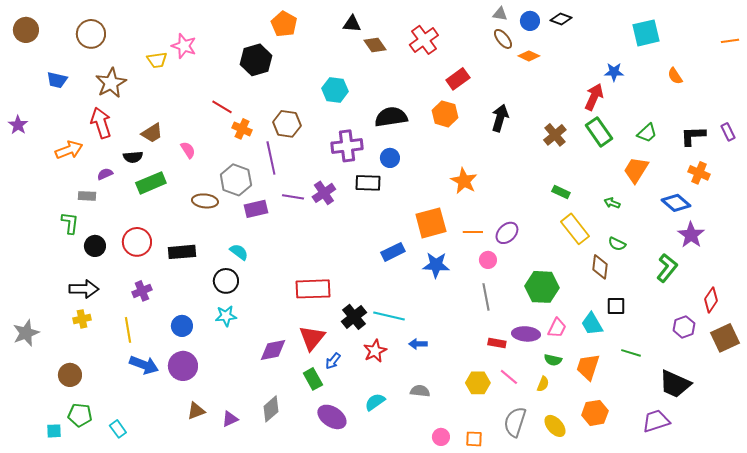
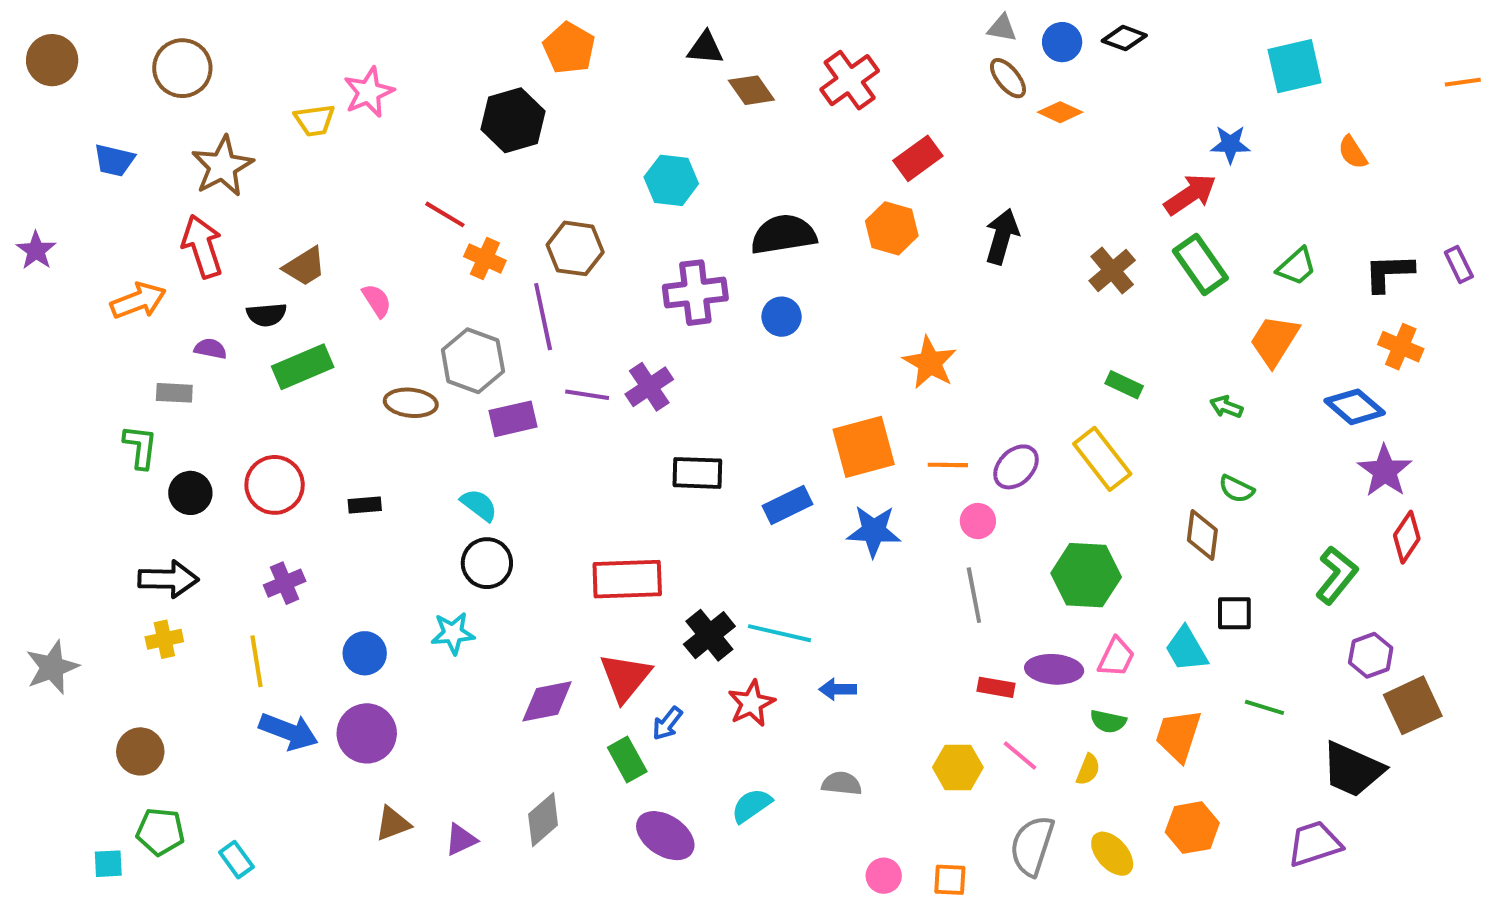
pink star: (184, 46) -> (369, 92), turned 30
red arrow: (594, 97) -> (1190, 194), turned 32
purple semicircle: (105, 174) -> (210, 349), turned 35
black rectangle: (368, 183) -> (697, 473), moved
yellow rectangle: (575, 229) -> (1102, 459), moved
black rectangle: (182, 252) -> (365, 505), size x0.6
green L-shape: (667, 268) -> (1337, 575), moved
black circle: (226, 281) -> (487, 563), moved
red diamond: (711, 300) -> (1407, 537), moved
brown square: (725, 338) -> (1413, 705), moved

